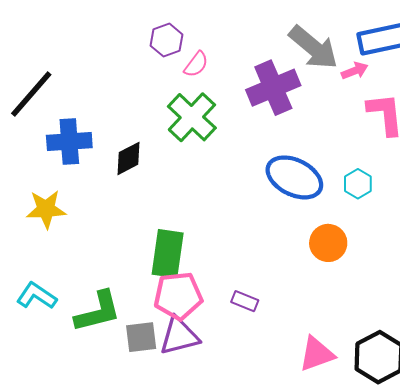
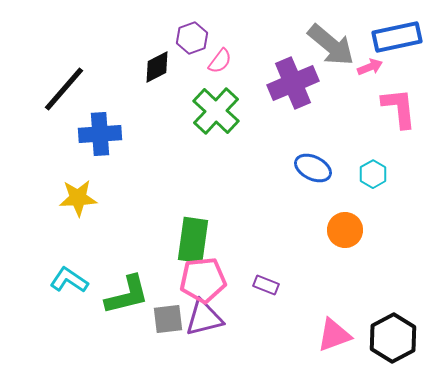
black diamond: (128, 158) -> (157, 67), moved
blue ellipse: (294, 177) -> (313, 168), size x0.7

